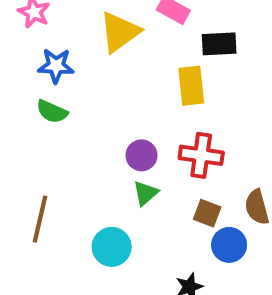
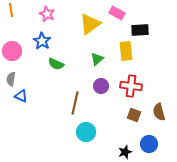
blue star: (56, 66) -> (42, 41), moved, turned 30
green triangle: (145, 193) -> (97, 59), moved
brown line: (40, 219) -> (75, 103), moved
blue circle: (229, 245) -> (149, 144), moved

